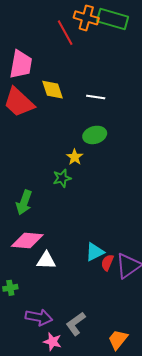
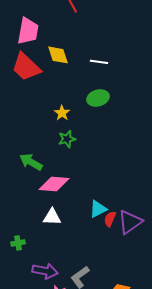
yellow star: (75, 157) -> (62, 113), moved
green arrow: (24, 202) -> (31, 162), turned 100
pink diamond: (27, 240) -> (54, 184), moved

